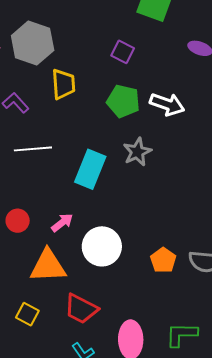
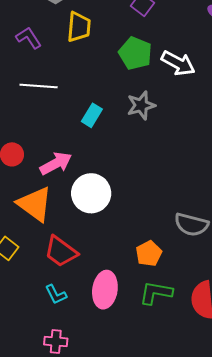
cyan rectangle: (90, 169) -> (92, 115), size x0.6
pink arrow: (62, 223) -> (56, 163), size x1.4
orange pentagon: (163, 260) -> (149, 254), moved
orange triangle: (48, 266) -> (35, 204), turned 30

